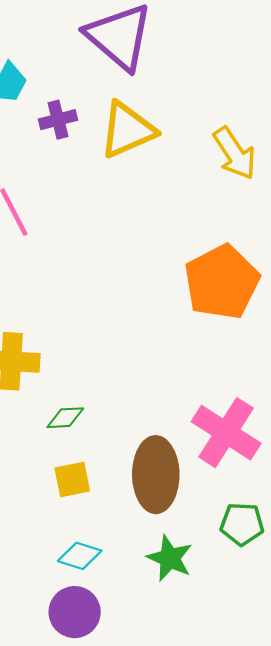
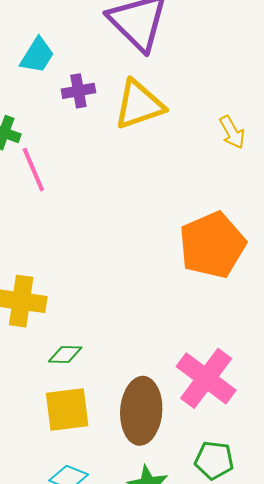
yellow arrow: (235, 153) -> (232, 132), size x0.7
yellow square: (72, 479) -> (67, 409), size x1.4

